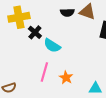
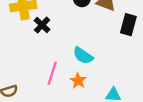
cyan semicircle: (52, 46) -> (83, 56), moved

